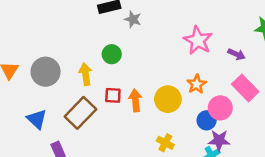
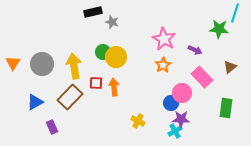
green circle: (112, 54) -> (103, 52), moved
yellow arrow: (85, 74) -> (74, 66), size x1.4
orange star: (197, 84) -> (163, 65), moved
yellow circle: (168, 99) -> (116, 57), moved
blue triangle: (37, 119) -> (35, 102), turned 48

